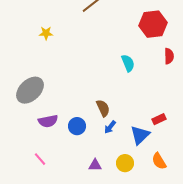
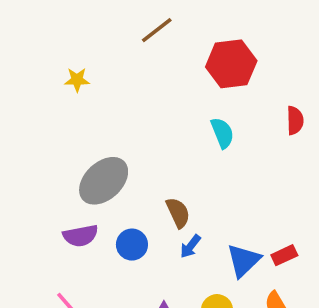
red hexagon: (153, 24) -> (231, 64), moved
gray ellipse: (30, 90) -> (104, 181), moved
red rectangle: (159, 119) -> (284, 255), moved

